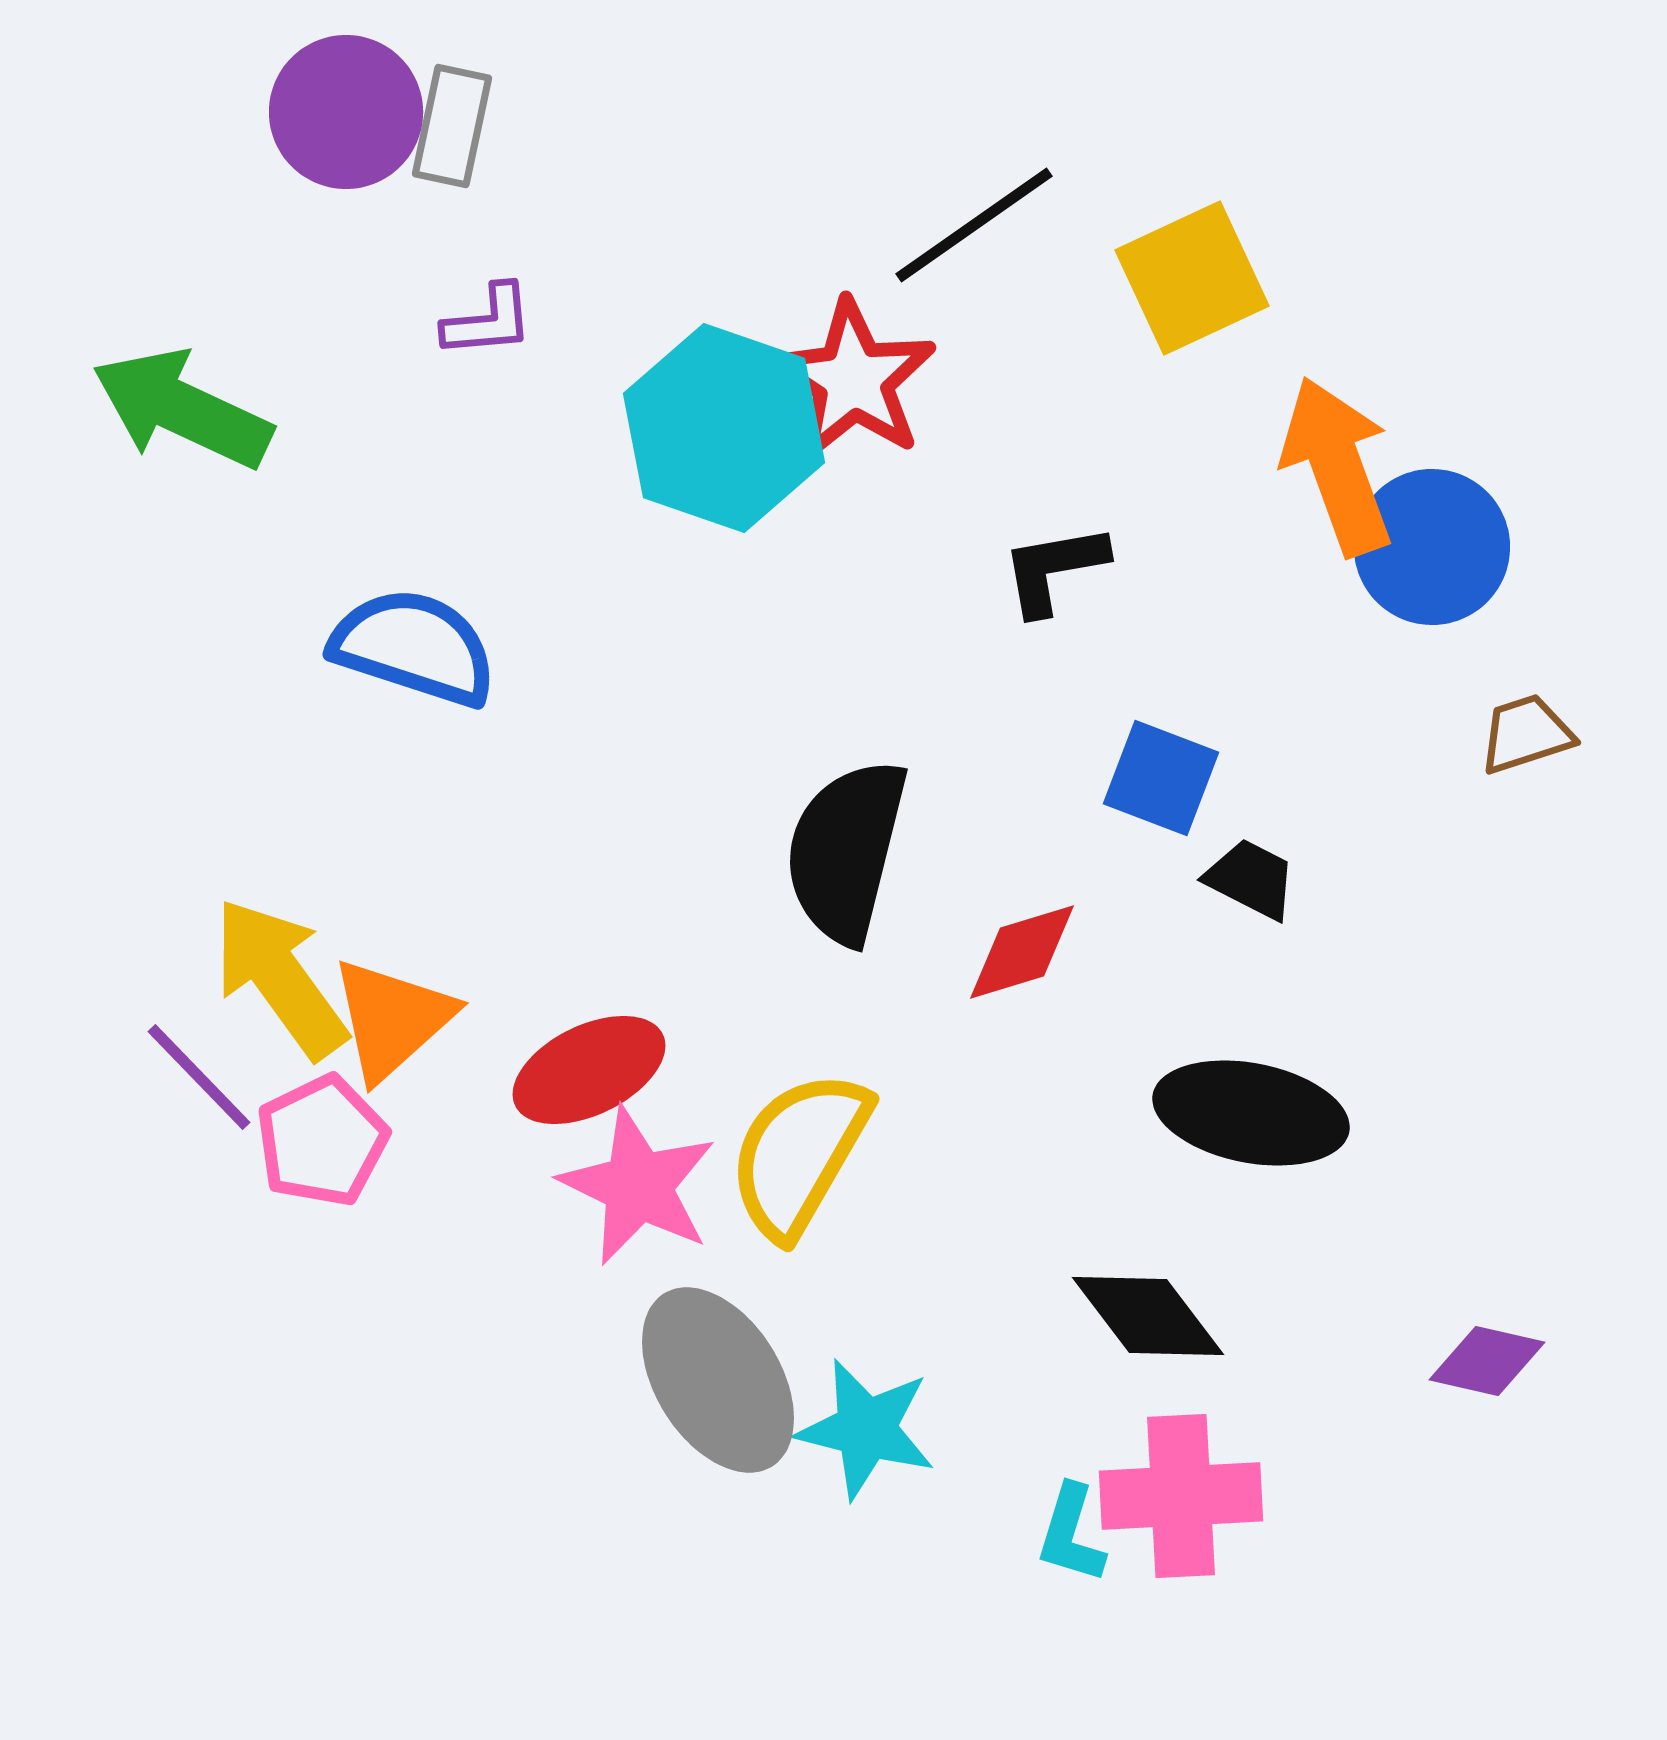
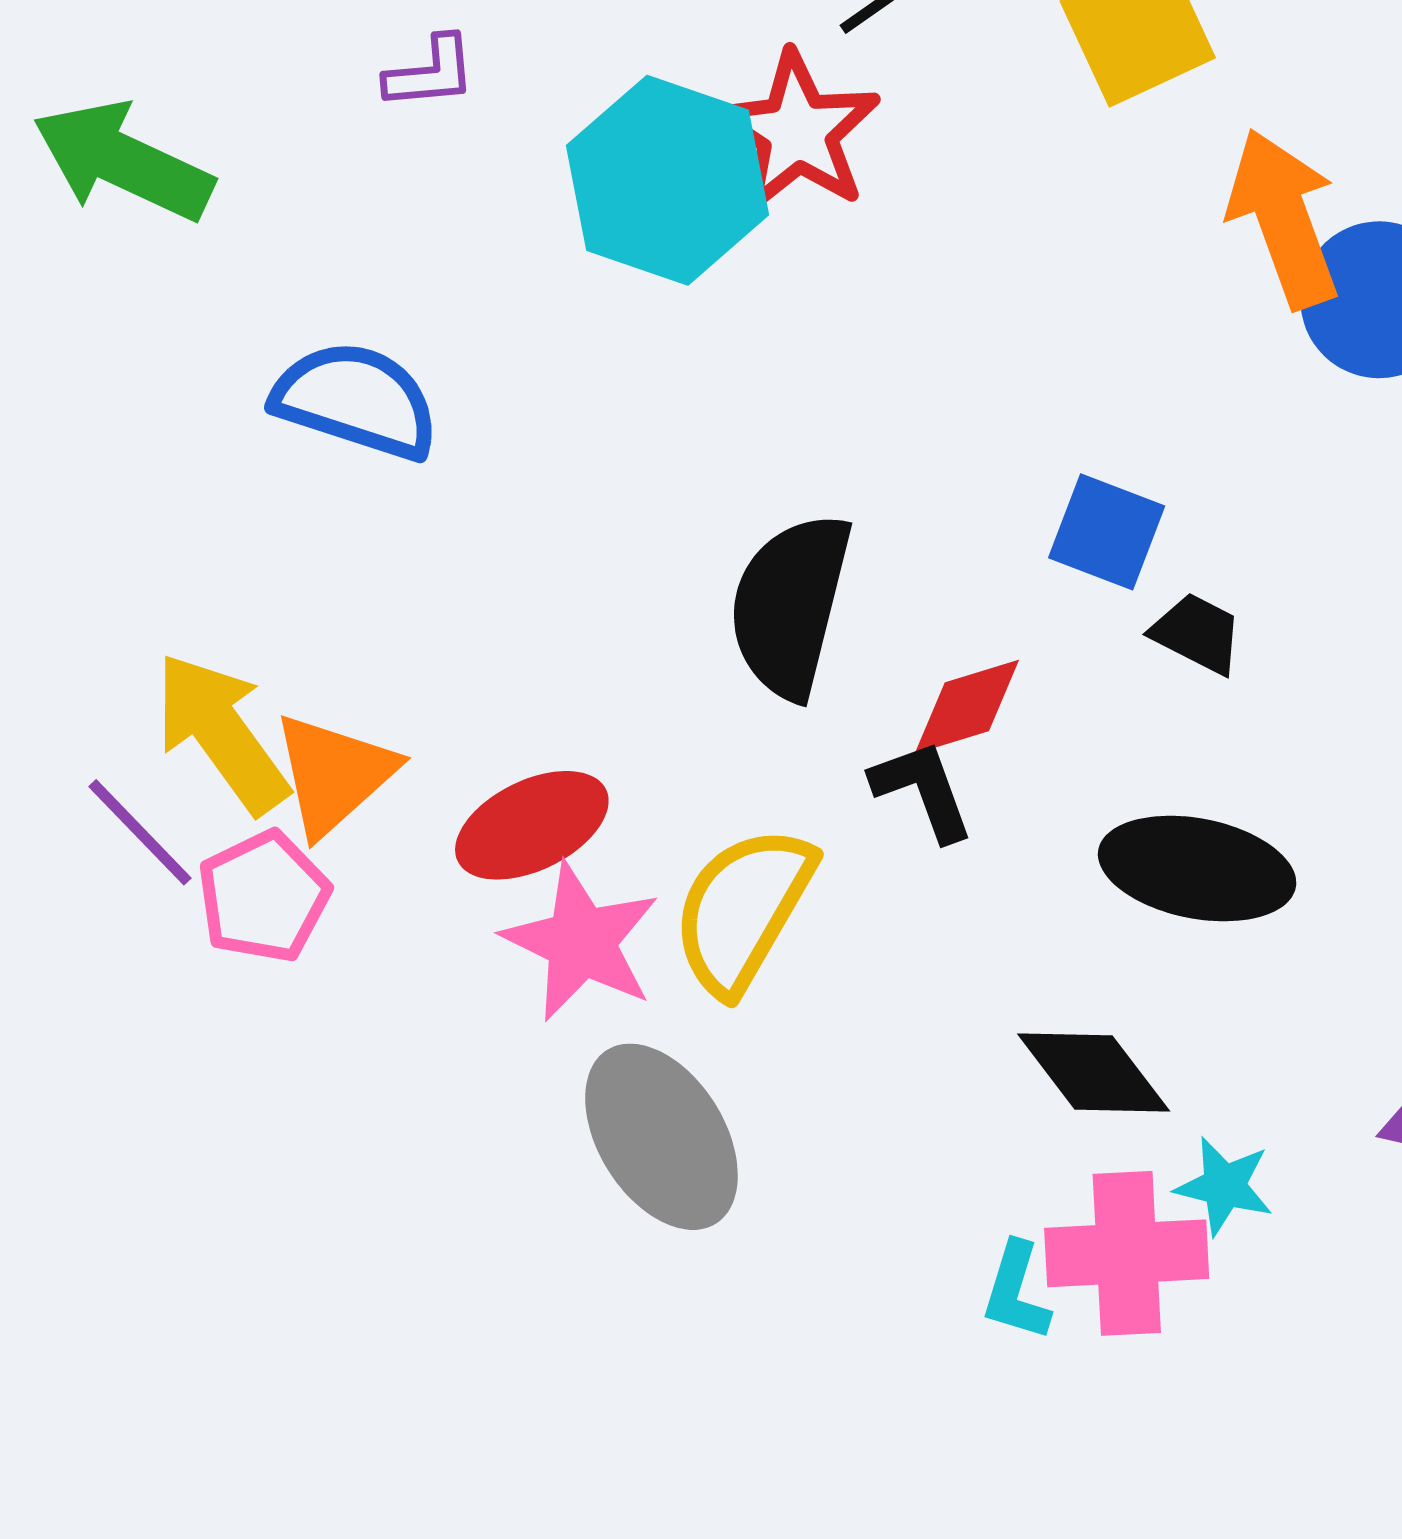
black L-shape: (1054, 569) -> (923, 790), moved, turned 80
cyan star: (866, 1429) -> (1224, 1186), moved, size x0.7

